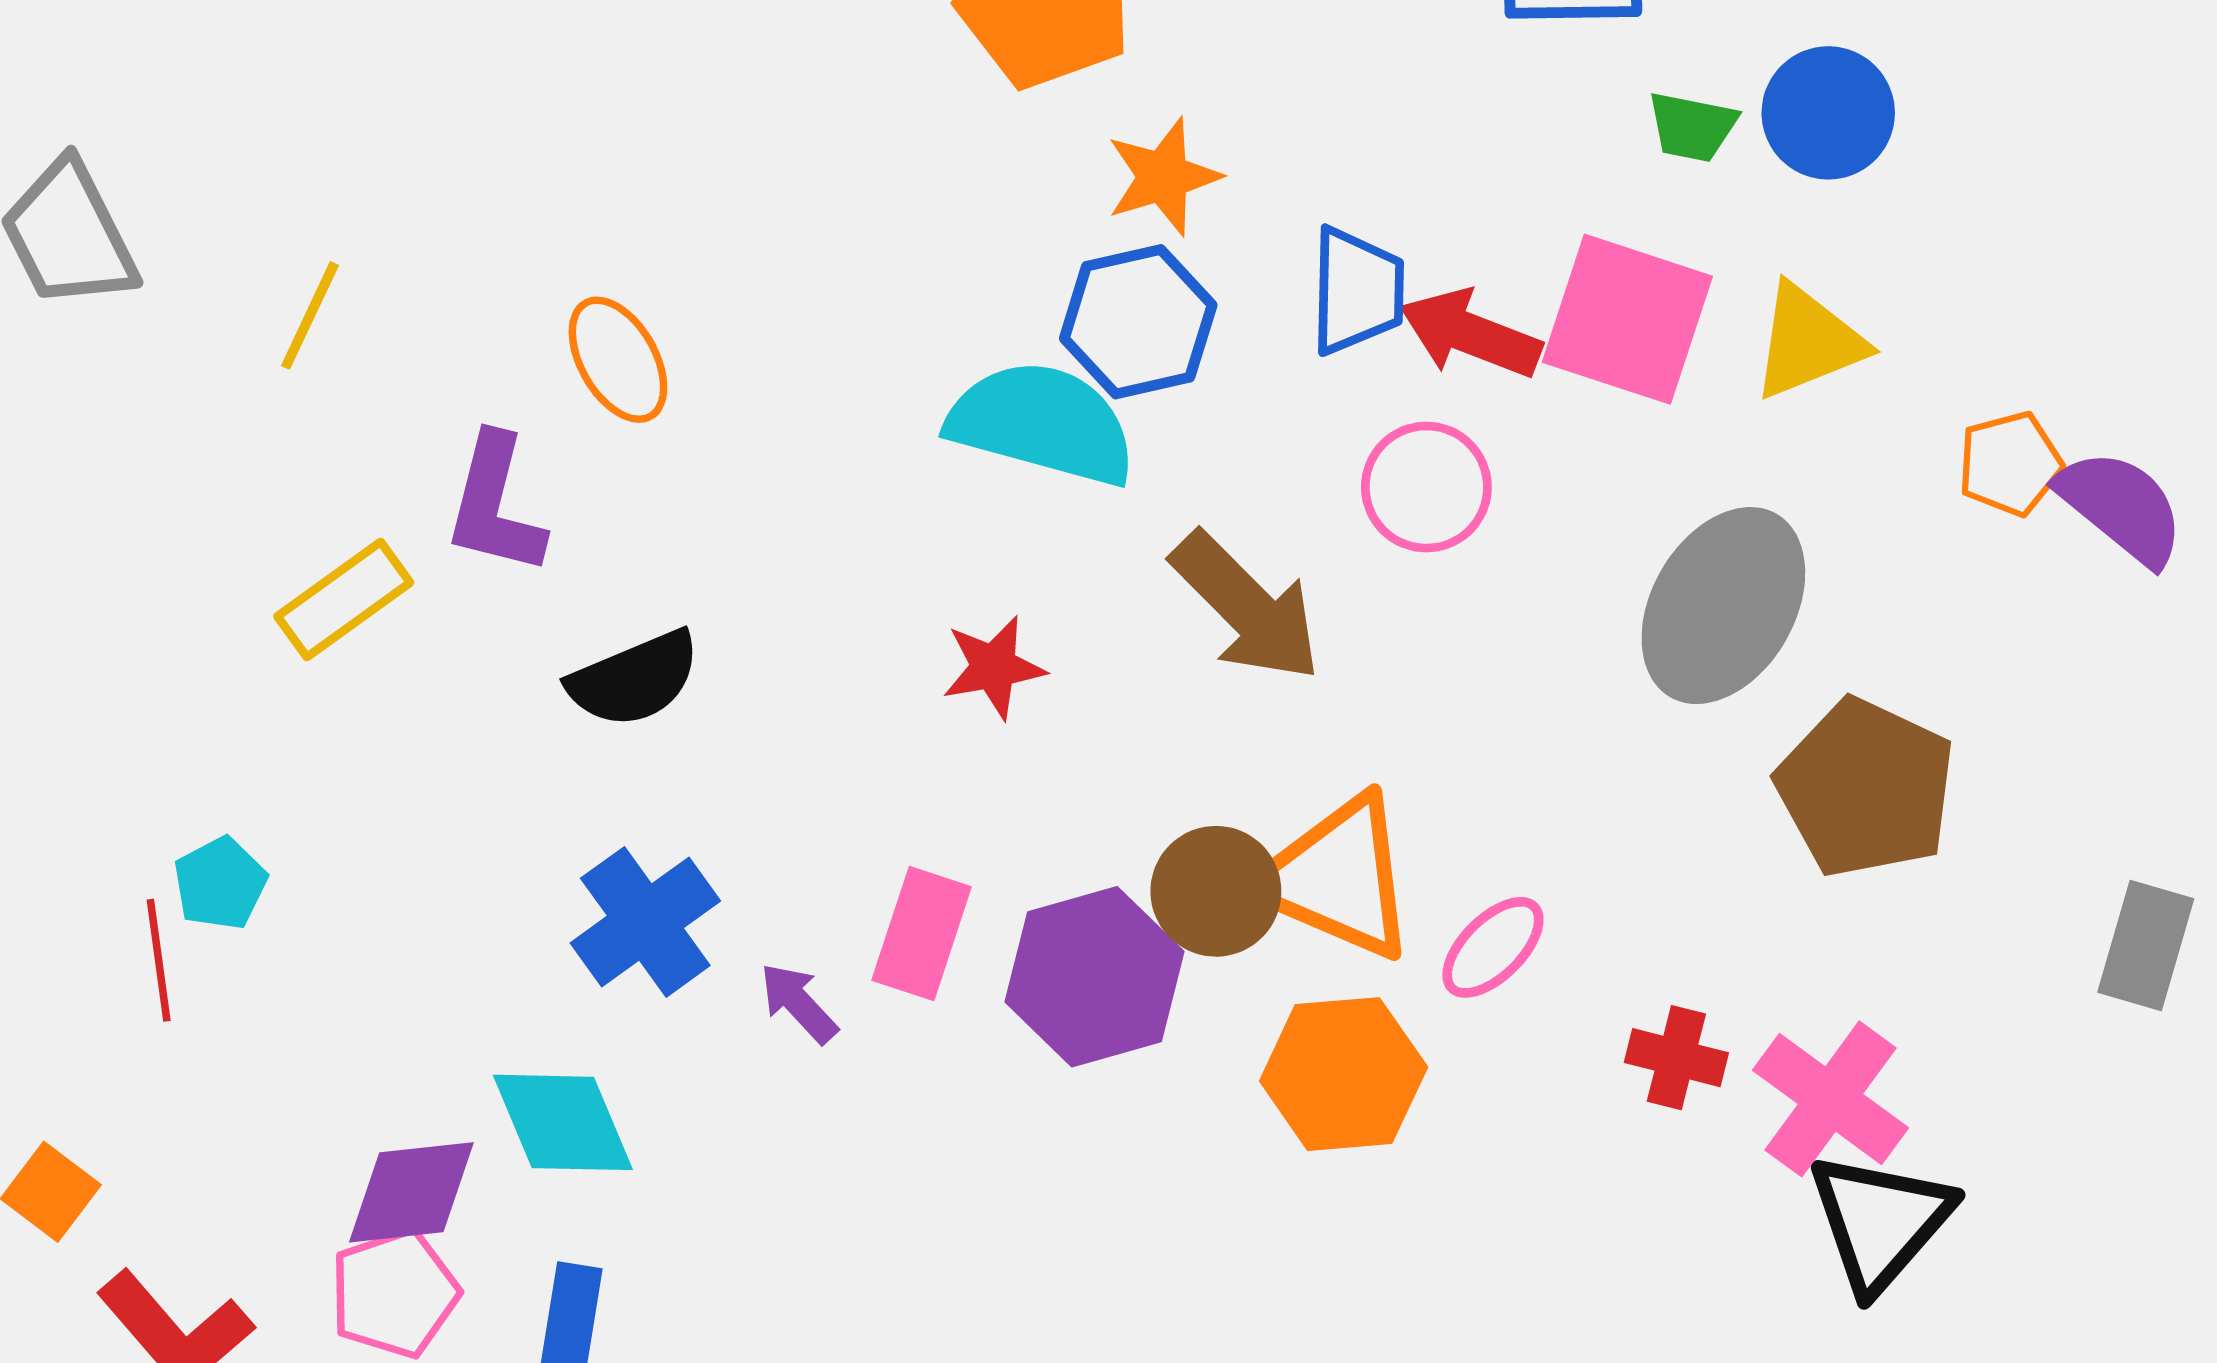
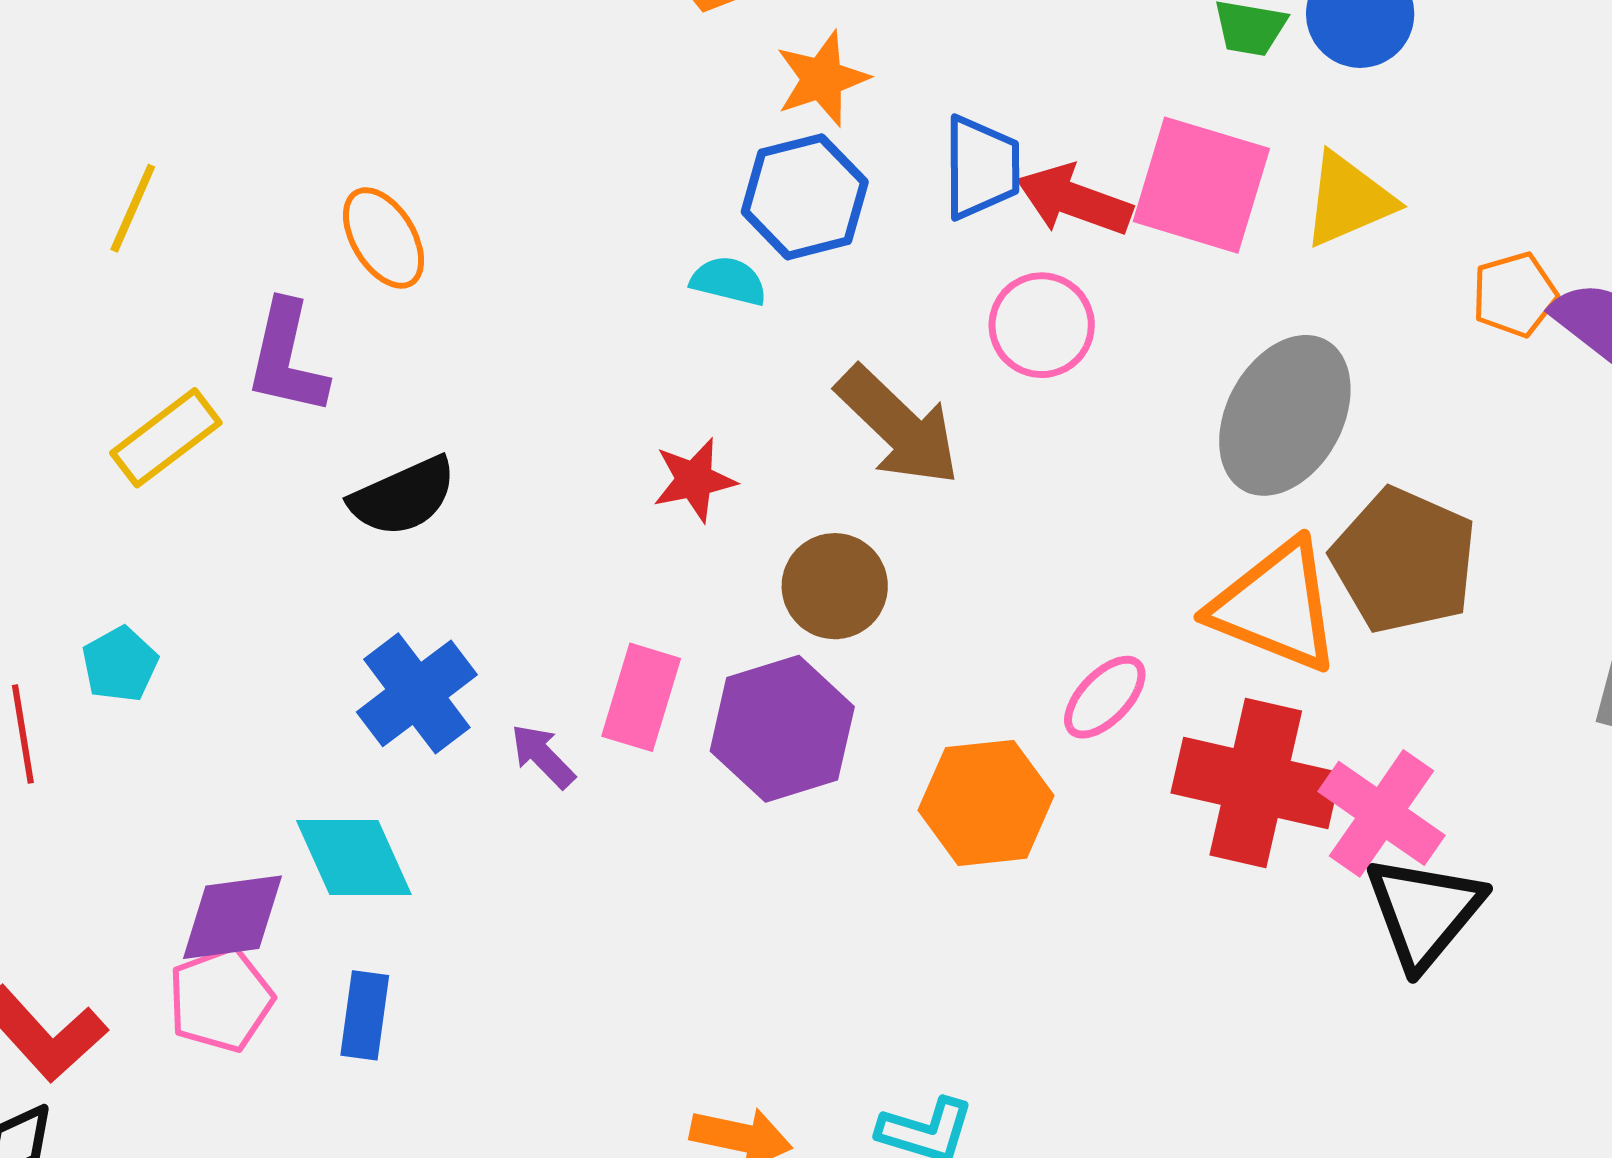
cyan semicircle: (1042, 423) -> (729, 281), size x0.5
orange triangle: (1337, 878) -> (1276, 606), moved
cyan pentagon: (220, 883) -> (120, 664), moved
brown circle: (1216, 891) -> (835, 586), moved
red cross: (1676, 1058) -> (1256, 783), size x2.0

